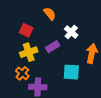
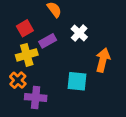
red square: (26, 30) -> (25, 28), turned 32
purple rectangle: (53, 47) -> (48, 41), moved

